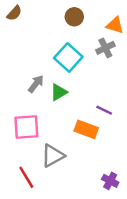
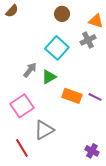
purple line: (104, 110) -> (95, 97), moved
pink square: (26, 127) -> (22, 106), turned -30
orange rectangle: (86, 129) -> (72, 96), moved

